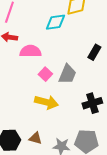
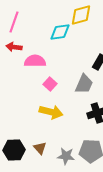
gray trapezoid: (67, 74) -> (84, 84), moved
brown triangle: (35, 138) -> (40, 148), turned 32

